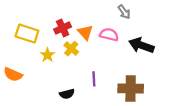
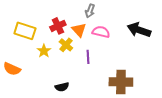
gray arrow: (124, 12) -> (90, 11), moved, turned 56
black arrow: (141, 45) -> (139, 30), moved
purple line: (94, 79) -> (88, 57), moved

